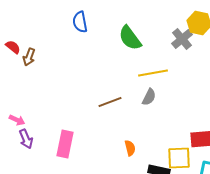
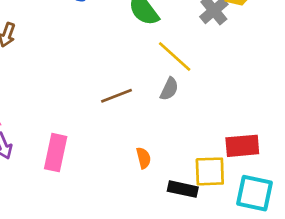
yellow line: (153, 73) -> (175, 56), turned 52

